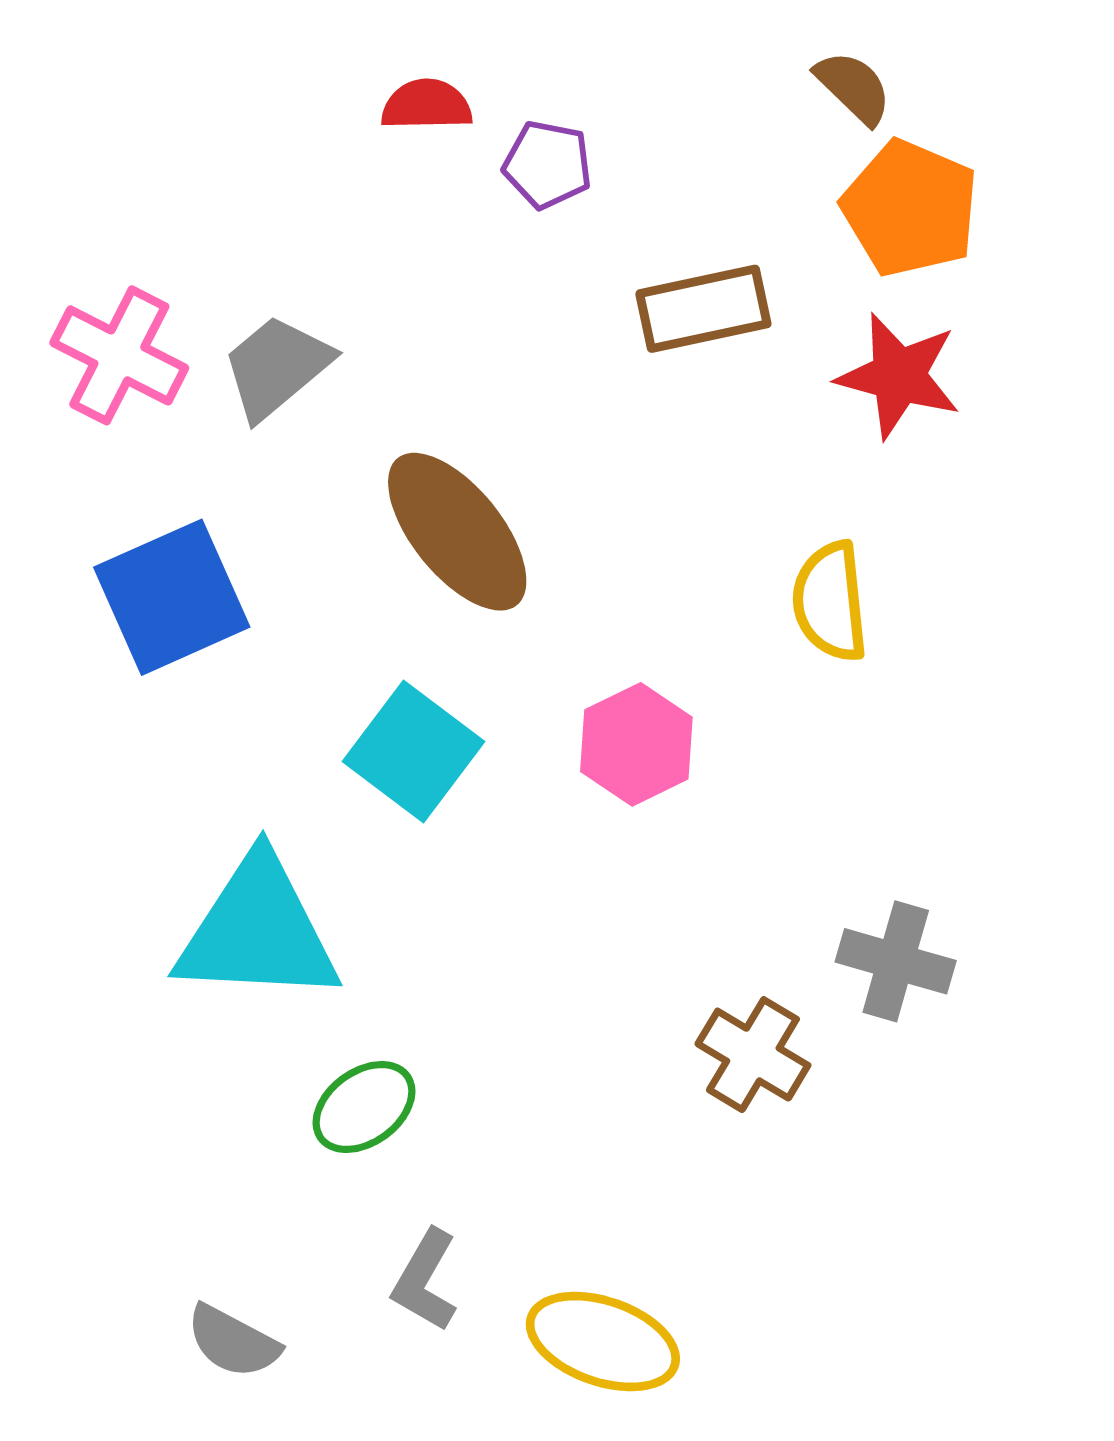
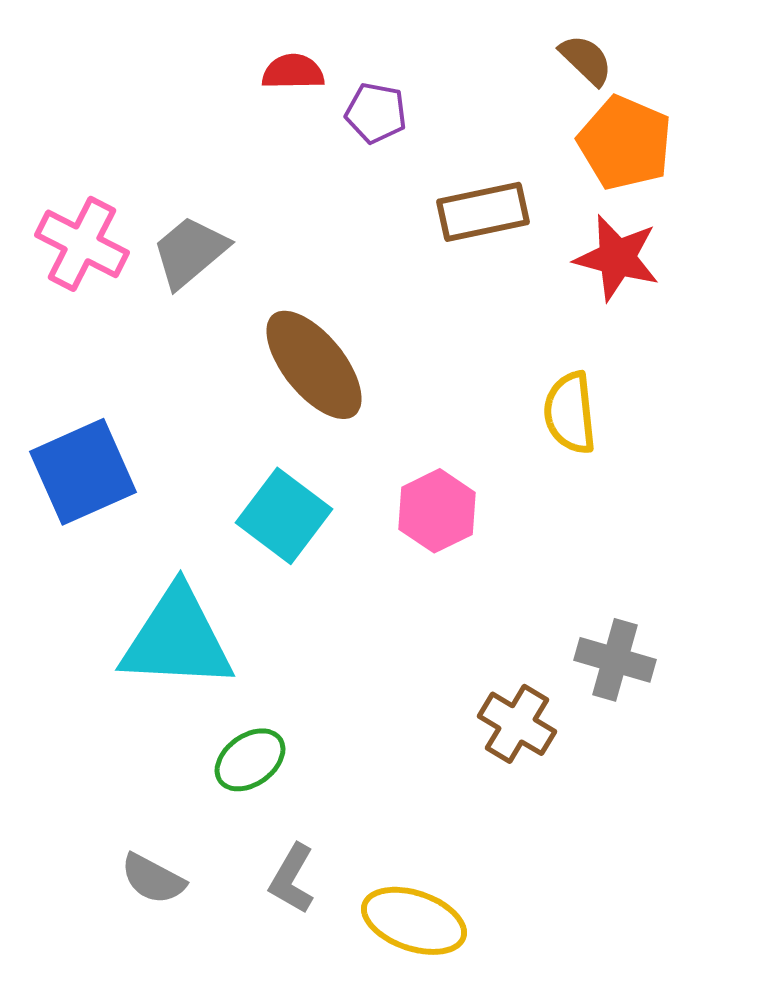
blue square: (172, 597) -> (83, 472), moved
gray semicircle: (233, 1342) -> (153, 879), moved

